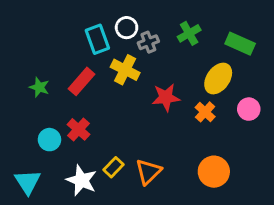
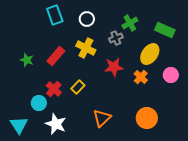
cyan rectangle: (97, 39) -> (55, 15), moved
gray cross: (148, 42) -> (116, 38), moved
cyan circle: (49, 140) -> (39, 103), moved
yellow rectangle: (113, 167) -> (78, 87), moved

